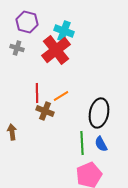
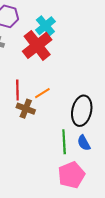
cyan cross: (64, 31) -> (45, 26), turned 30

